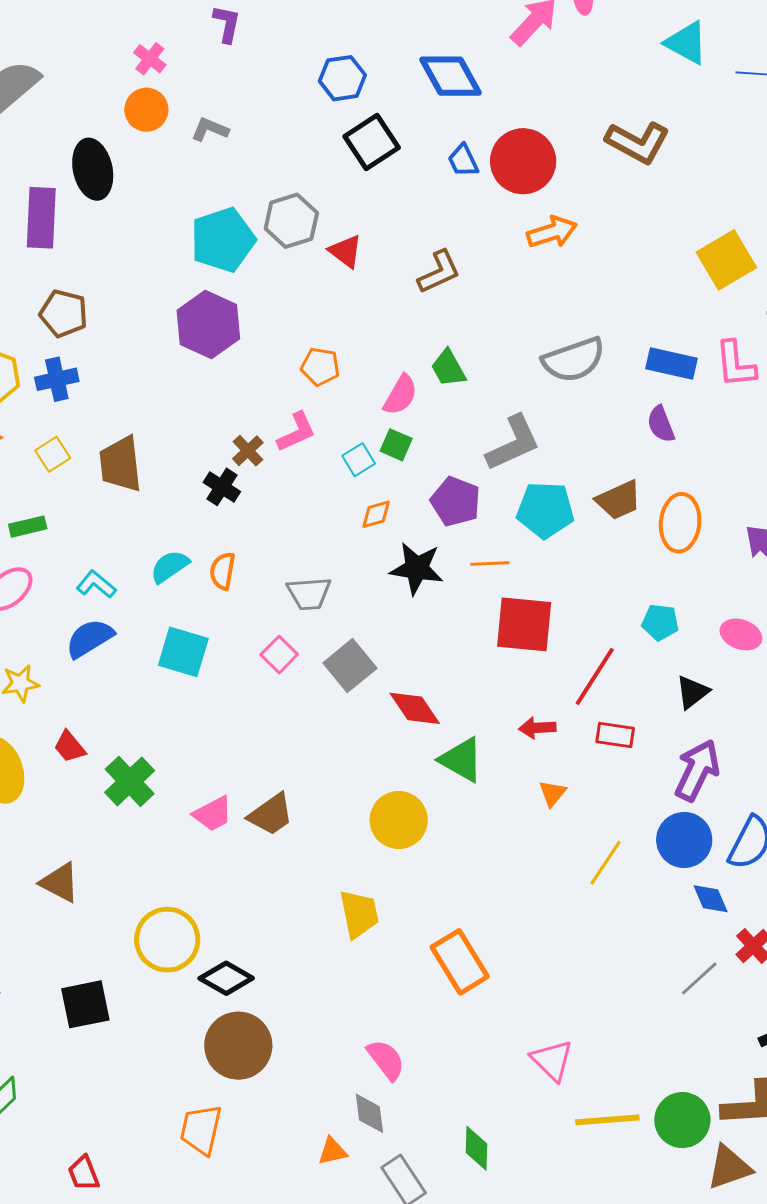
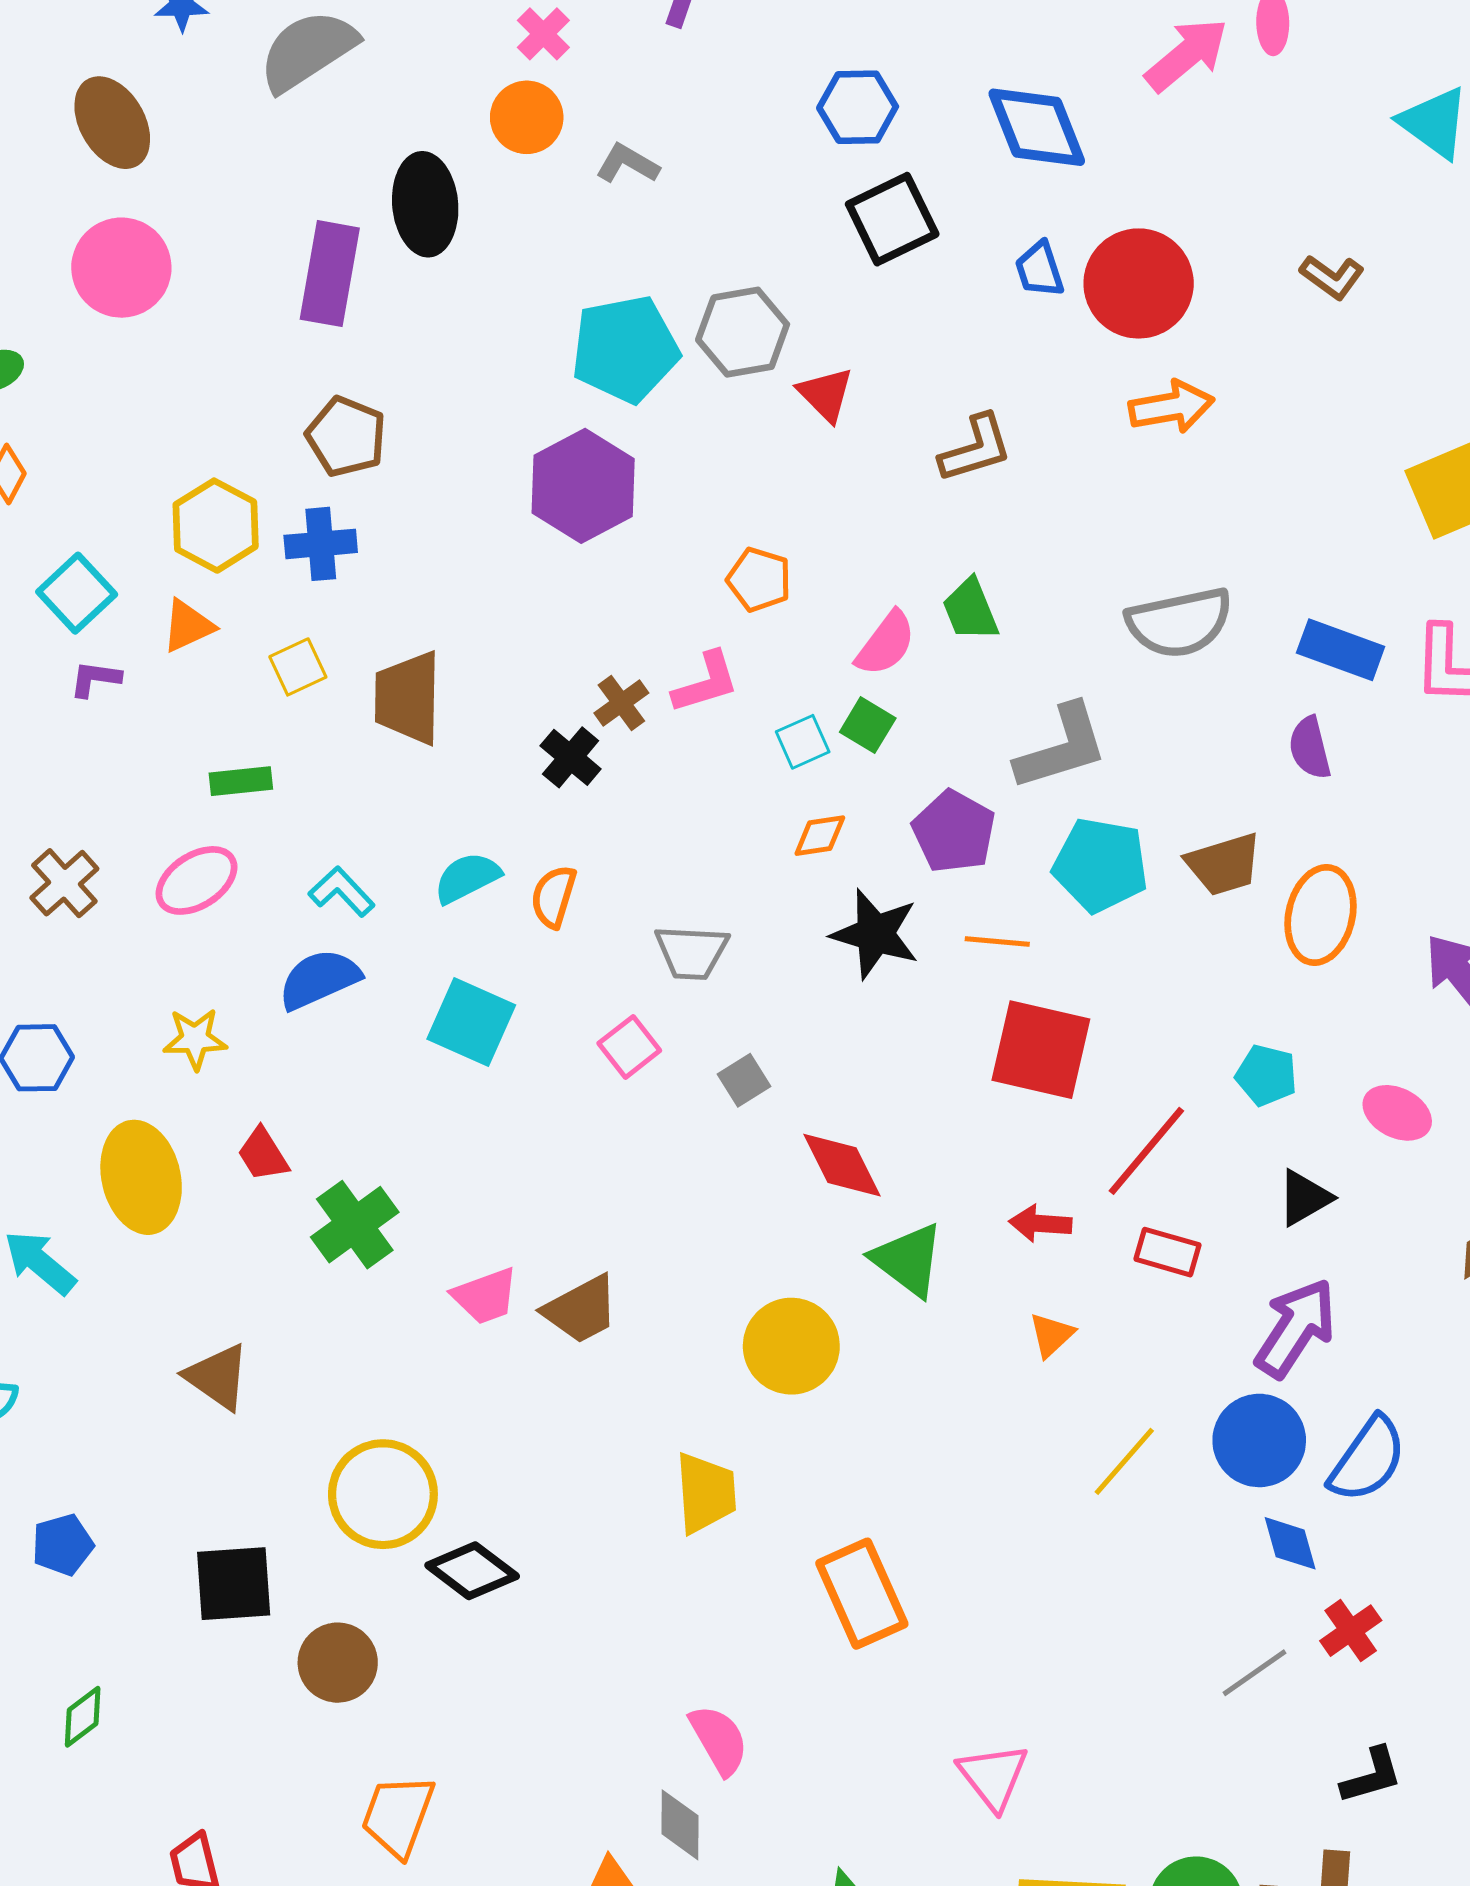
brown L-shape: (638, 142) -> (1332, 277), size x0.6
gray square: (350, 666) -> (744, 1080), size x0.6
brown circle: (238, 1046) -> (338, 1663), moved, size x0.7

